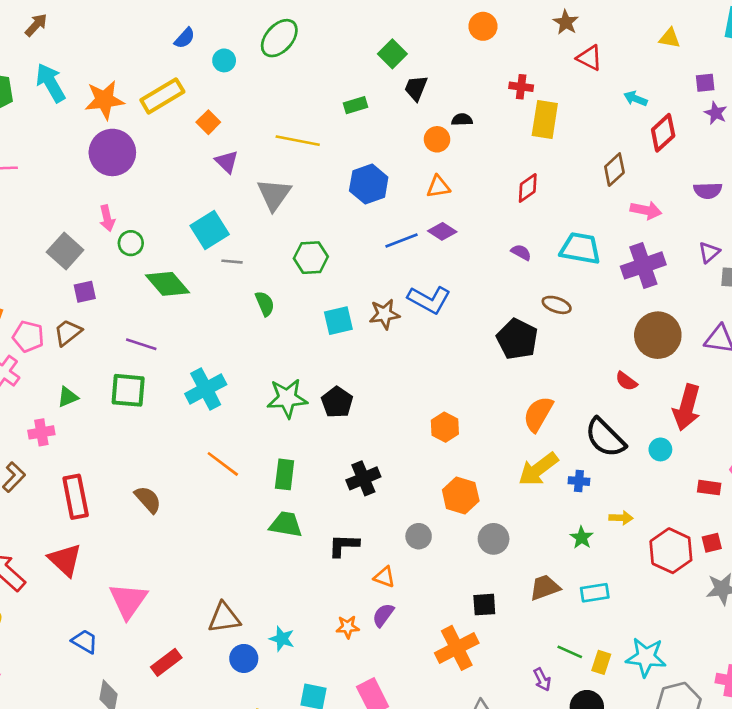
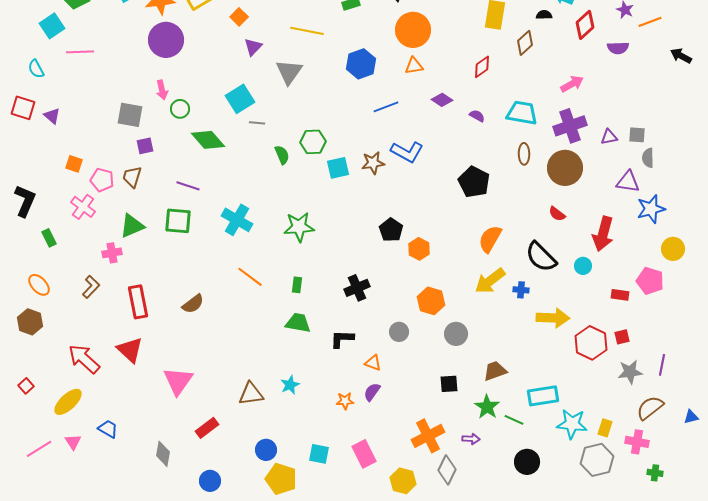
black semicircle: (462, 120) -> (544, 15), moved
orange circle: (437, 139) -> (413, 30), size x1.8
purple triangle: (227, 162) -> (253, 47), turned 30
brown diamond: (614, 170) -> (525, 43), moved
purple semicircle: (708, 191) -> (618, 48), moved
pink arrow: (646, 210) -> (572, 84), turned -40
purple diamond: (442, 231) -> (442, 100), moved
gray square: (65, 251) -> (130, 115), turned -32
purple triangle: (709, 252) -> (609, 137), moved, turned 30
green hexagon: (311, 258) -> (313, 142), moved
brown ellipse: (557, 305) -> (524, 154), moved, turned 70
brown trapezoid: (68, 333) -> (132, 177), turned -35
brown circle: (658, 335) -> (565, 168), moved
cyan cross: (206, 389) -> (237, 220), turned -32
green triangle: (68, 397) -> (132, 226), size x1.5
black pentagon: (337, 402) -> (391, 230), moved
green rectangle: (285, 474) -> (297, 285), size x0.7
brown semicircle: (148, 499) -> (193, 304), turned 95
yellow arrow: (621, 518) -> (553, 318), size x1.8
green star: (582, 538) -> (487, 407), moved, size x1.4
cyan rectangle: (595, 593) -> (543, 396), moved, size x1.4
cyan star: (282, 639) -> (290, 385), moved, turned 30
blue trapezoid: (85, 641) -> (108, 429), moved
orange cross: (457, 648) -> (428, 436), moved
blue circle: (244, 658) -> (266, 450), moved
yellow rectangle: (601, 662) -> (605, 428), moved
purple arrow: (542, 679) -> (471, 439), moved, turned -60

